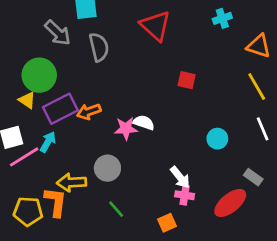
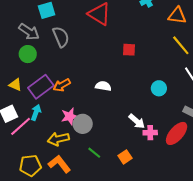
green circle: (39, 75) -> (28, 54), moved, size x0.7
pink star: (126, 128) -> (70, 116), moved
pink cross: (185, 195) -> (150, 133), moved
orange L-shape: (56, 202) -> (59, 164), moved, turned -35
orange square: (167, 223) -> (125, 157), moved

